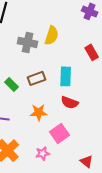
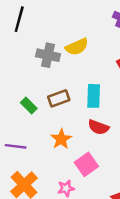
yellow semicircle: (52, 35) -> (77, 47), turned 48
orange star: (39, 112) -> (61, 139), turned -30

